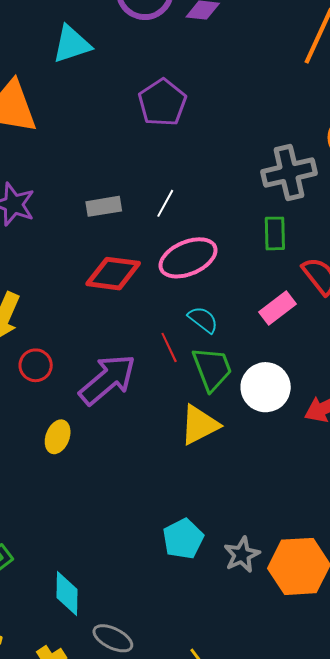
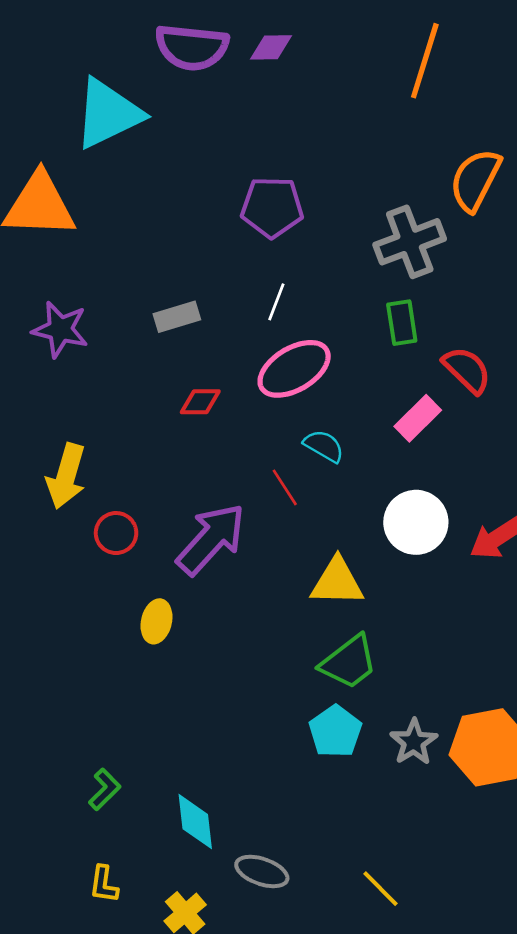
cyan triangle: (72, 44) -> (108, 114), size x1.4
purple pentagon: (162, 103) -> (272, 207), moved, turned -30
white line: (165, 203) -> (276, 302), moved
red diamond: (113, 274) -> (200, 402), size x0.6
green trapezoid: (212, 369) -> (349, 662), moved, turned 81
yellow triangle: (199, 425) -> (337, 582), turned 36

